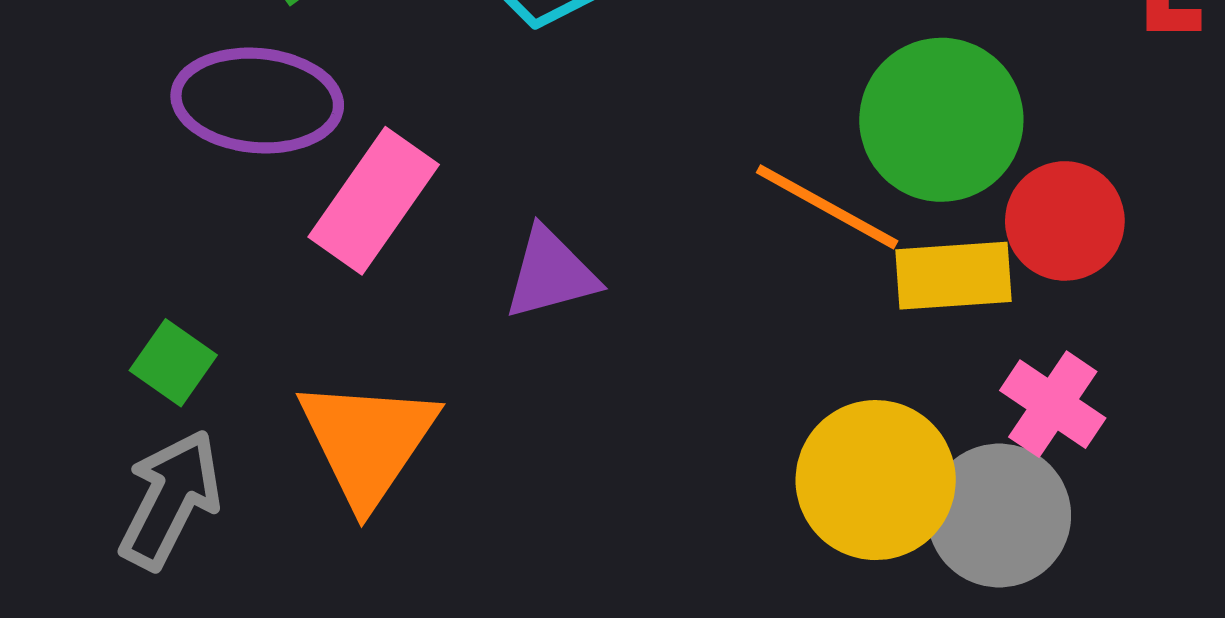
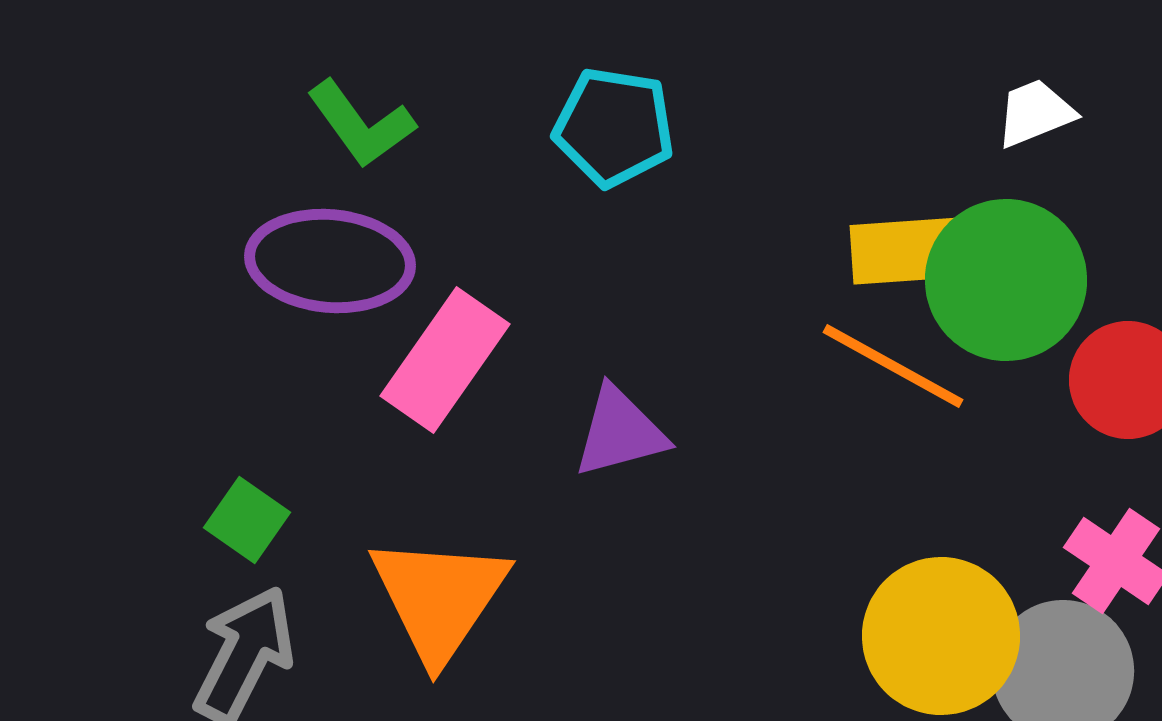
yellow rectangle: (954, 276) -> (907, 251), moved

